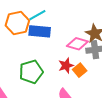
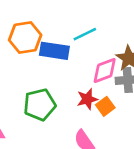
cyan line: (37, 15) -> (85, 34), moved
pink diamond: (77, 44) -> (105, 70), turned -40

